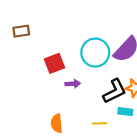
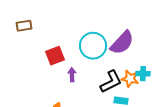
purple arrow: (73, 84) -> (72, 75), turned -88

